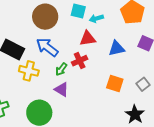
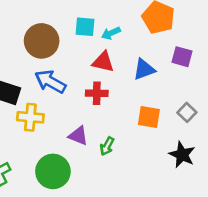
red triangle: (88, 38) -> (103, 62), turned 30
red cross: (80, 61) -> (97, 93), turned 35
green arrow: (61, 69) -> (107, 146), moved

